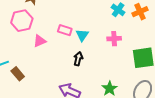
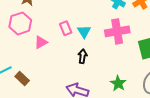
pink rectangle: (65, 30) -> (66, 28), turned 56
pink cross: (114, 39) -> (117, 31), size x1.6

